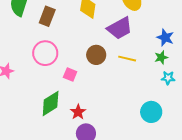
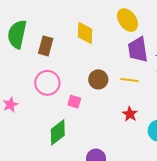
purple trapezoid: (120, 28) -> (138, 50), moved, turned 116
red star: (78, 112) -> (130, 114), moved

